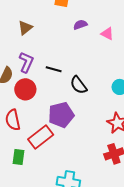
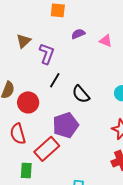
purple L-shape: (26, 62) -> (47, 54), moved
black line: (54, 69) -> (55, 80), turned -70

